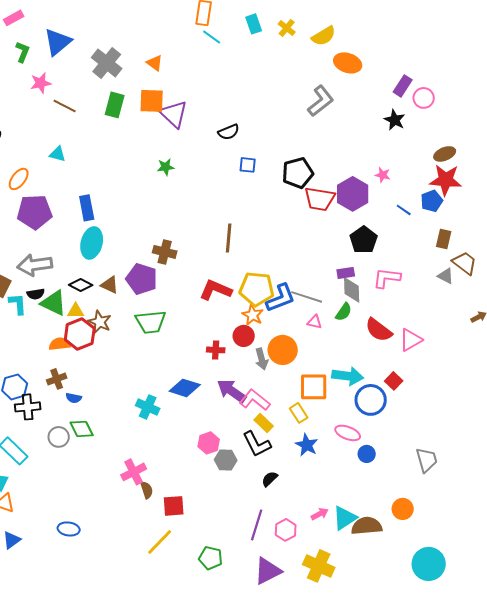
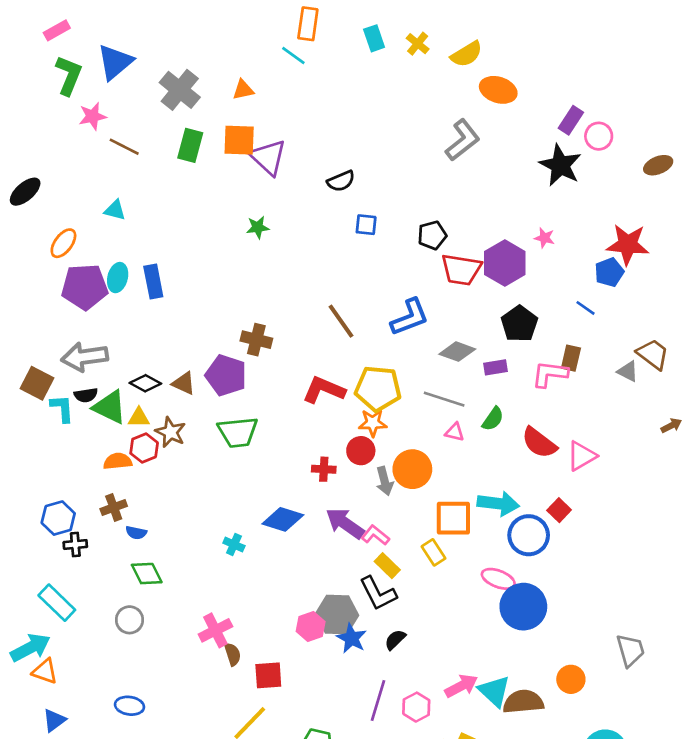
cyan line: (212, 37) -> (293, 56), moved
green L-shape: (23, 52) -> (69, 75), size x1.4
orange triangle: (155, 63) -> (243, 90), turned -48
black star: (395, 120) -> (560, 165), size x1.5
brown ellipse: (445, 154) -> (658, 165), moved
black pentagon: (298, 173) -> (432, 235), size x0.7
blue line: (404, 210) -> (585, 308), moved
brown line: (229, 238) -> (341, 321), turned -40
brown rectangle: (444, 239) -> (571, 358), moved
cyan ellipse: (92, 243) -> (118, 278), moved, size x0.7
gray diamond: (352, 290) -> (457, 352), moved, turned -68
blue L-shape: (281, 298) -> (410, 317), moved
orange star: (253, 315) -> (373, 423), turned -30
red hexagon: (80, 334) -> (144, 448), size x0.7
pink L-shape: (255, 400) -> (375, 535), size x0.7
black cross: (28, 407) -> (75, 544), size x0.7
cyan cross: (148, 407) -> (234, 544), size x0.7
gray circle: (59, 437) -> (130, 620), moved
pink hexagon: (209, 443) -> (311, 626), moved
blue star: (307, 445) -> (352, 638), moved
blue circle: (367, 454) -> (523, 607), size x2.0
gray hexagon: (226, 460) -> (337, 615), size x1.4
gray trapezoid: (427, 460) -> (630, 650), moved
pink arrow: (320, 514) -> (461, 686), size x1.4
cyan triangle: (345, 518) -> (494, 691), turned -44

